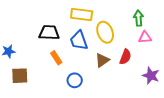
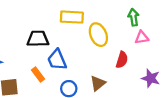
blue trapezoid: (79, 40) -> (57, 60), moved
orange rectangle: (56, 58) -> (38, 74), moved
brown triangle: (102, 60) -> (98, 83), moved

